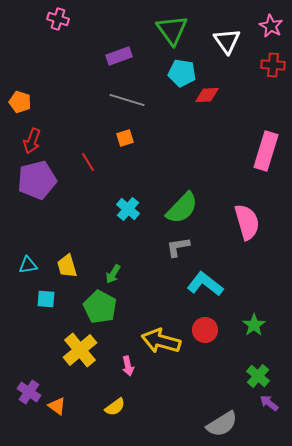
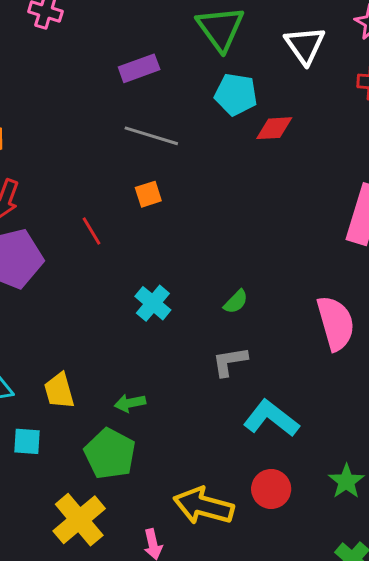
green semicircle: (182, 208) -> (236, 302), size x0.5
green arrow: (113, 274) -> (130, 403), turned 48

